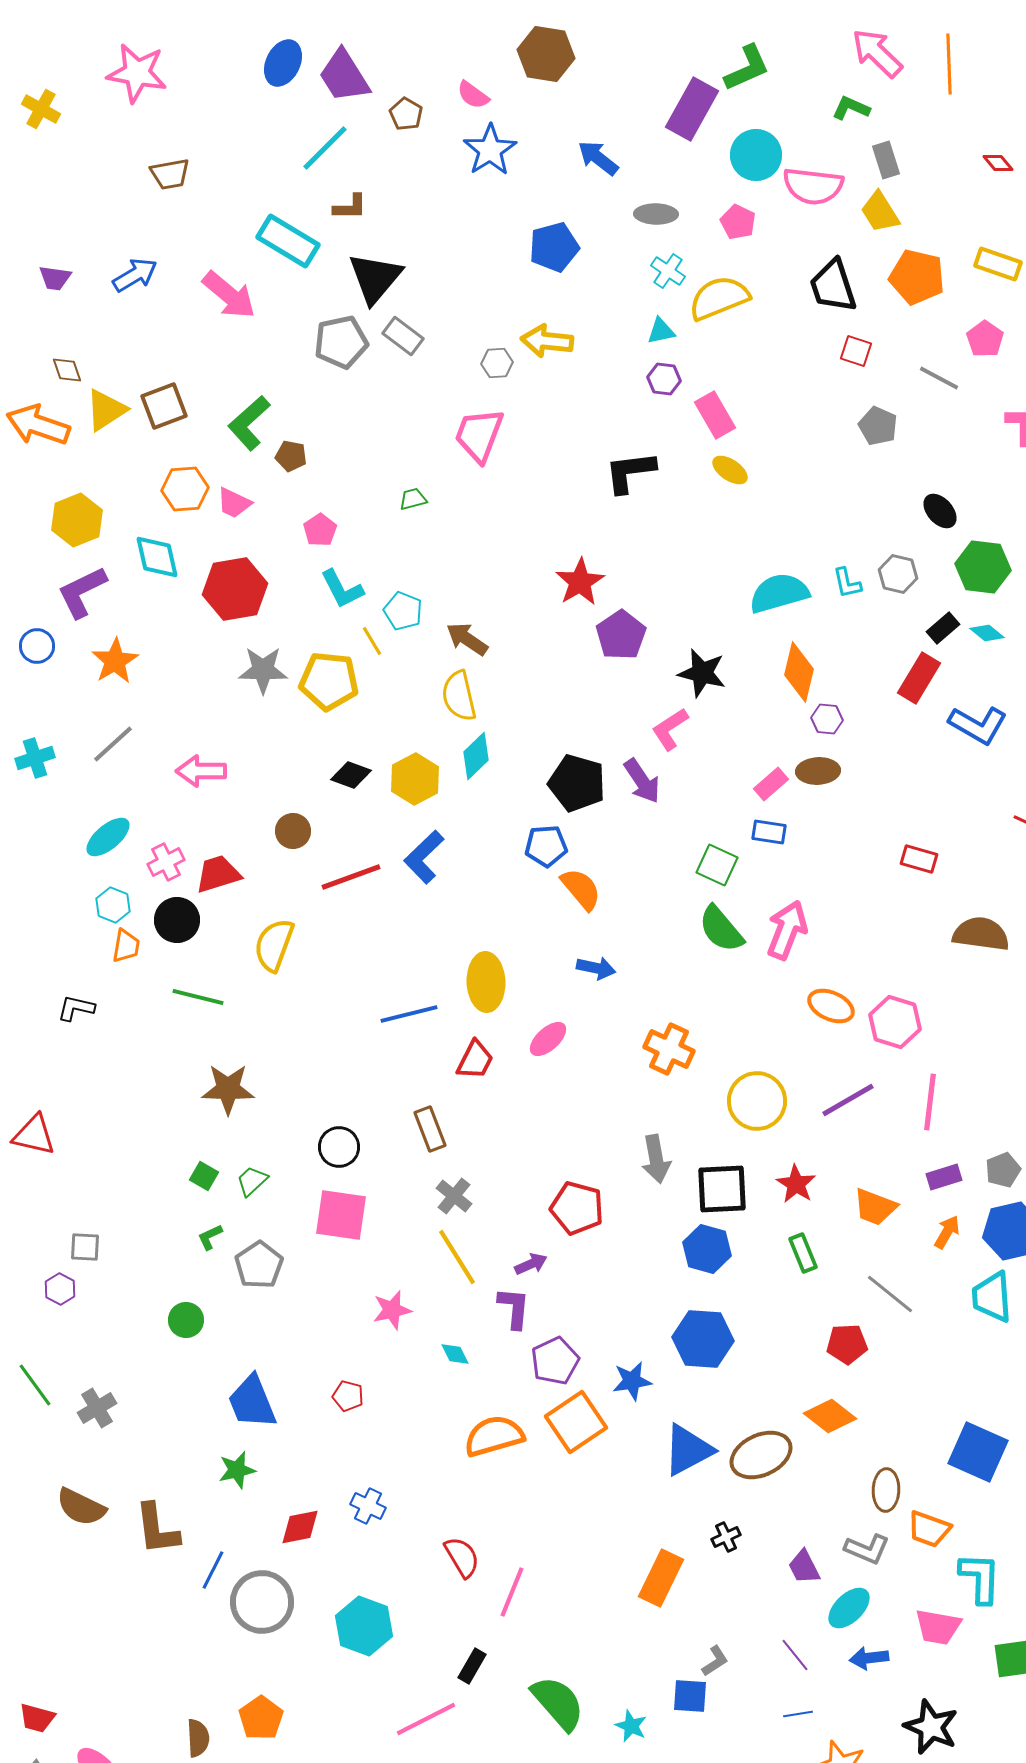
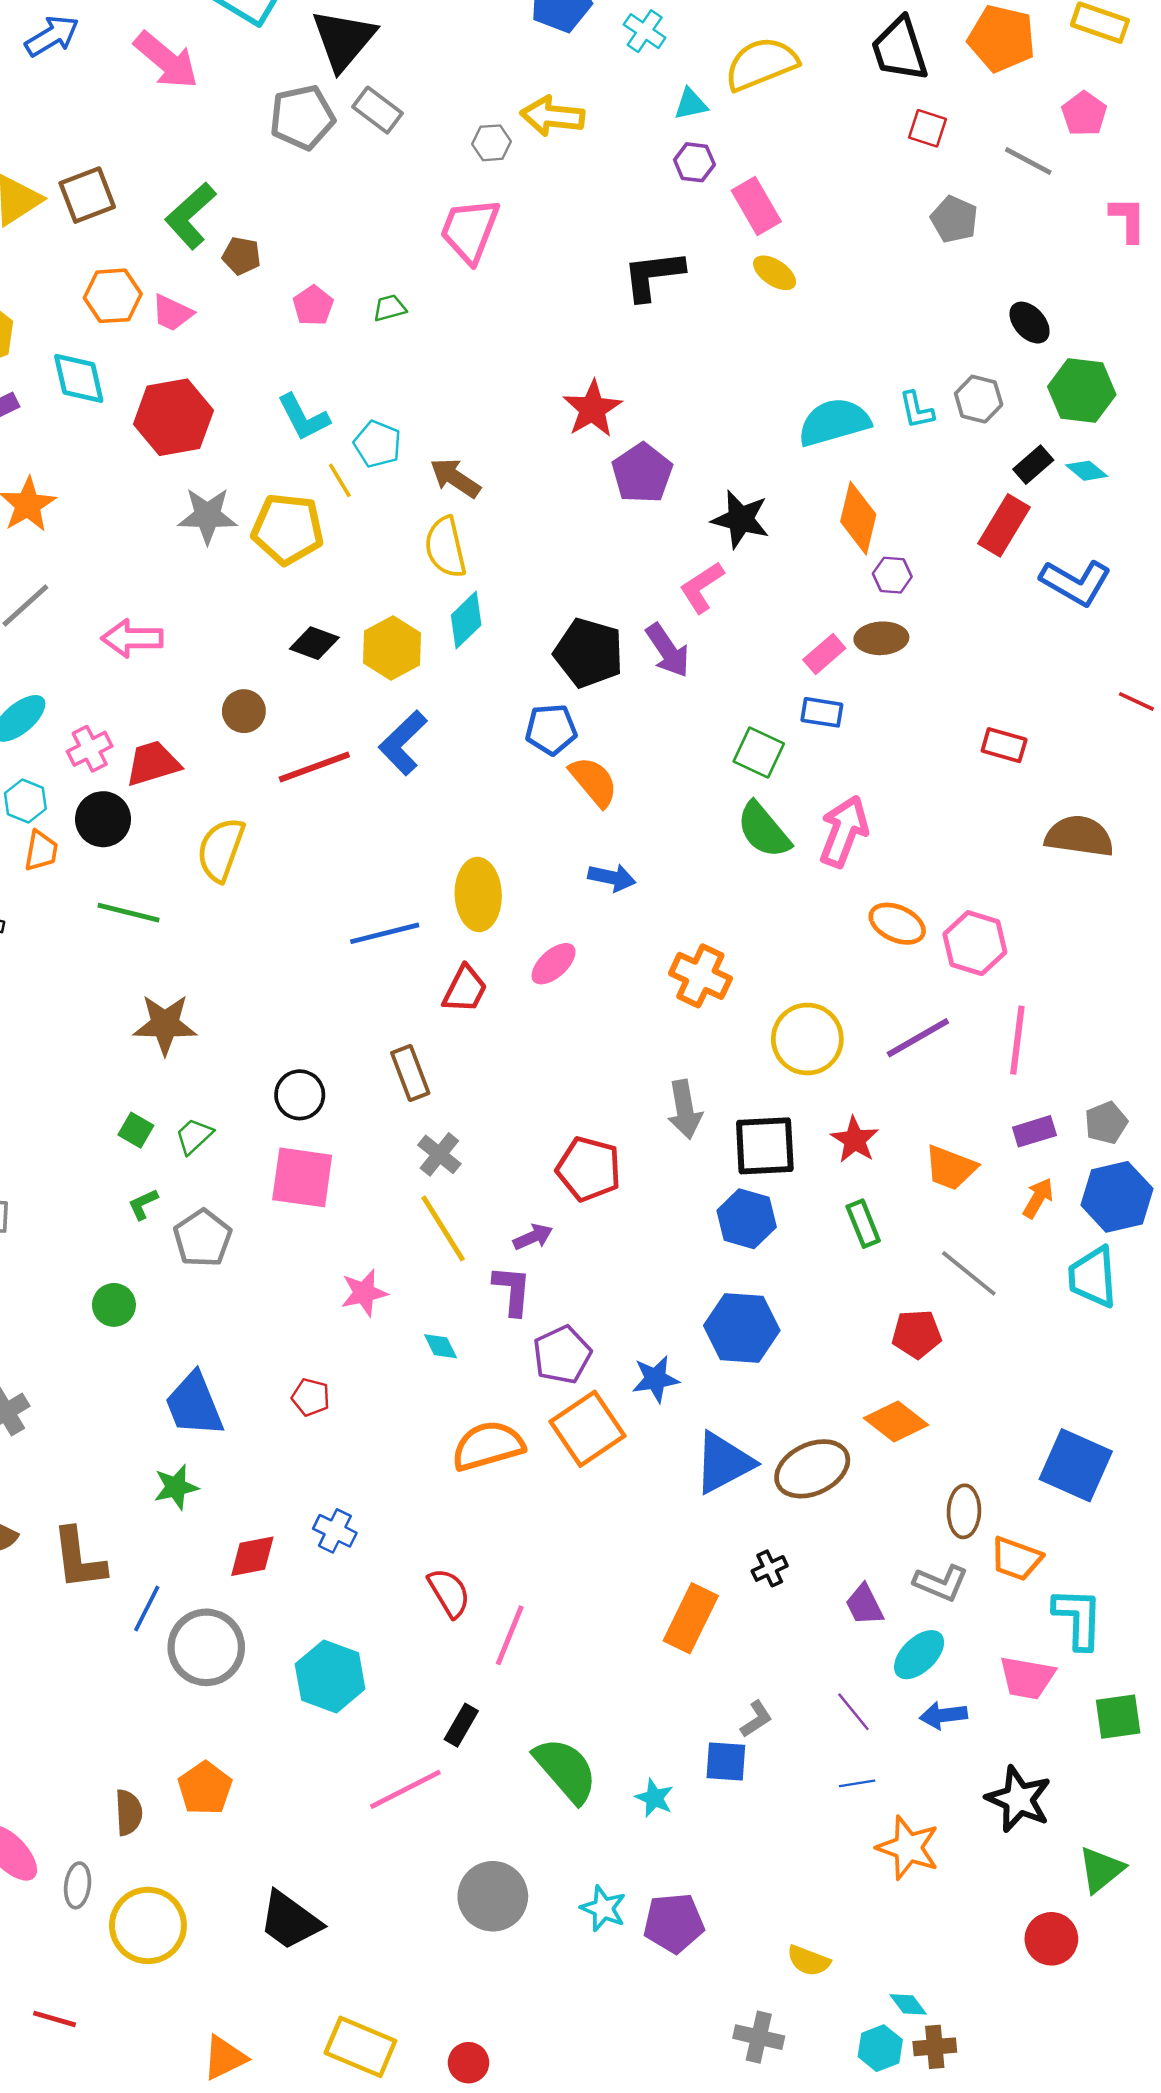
cyan cross: (668, 271) -> (645, 31), moved
pink pentagon: (320, 530) -> (313, 306), moved

